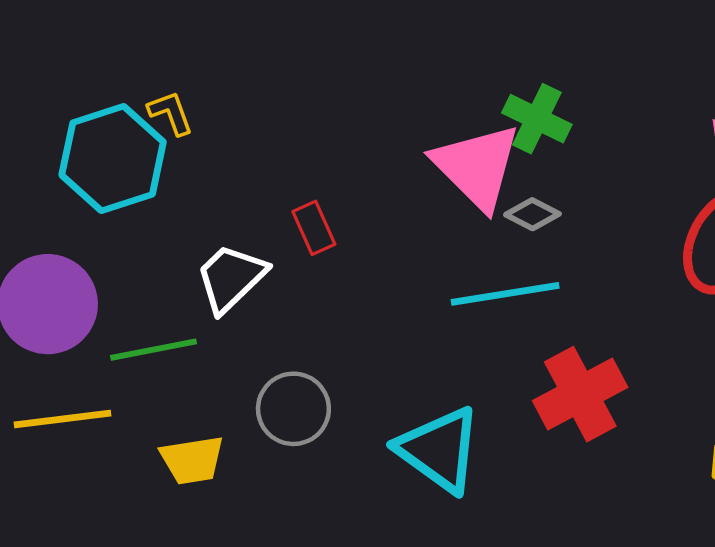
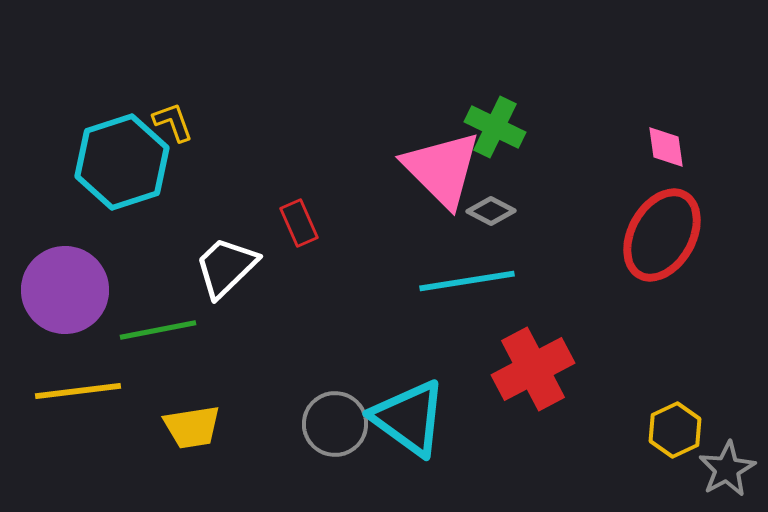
gray circle: (293, 409) -> (335, 424), moved

